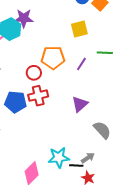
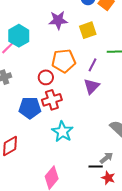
purple star: (24, 18) -> (58, 20), moved
purple triangle: (80, 104) -> (91, 86), moved
cyan star: (59, 157) -> (62, 132), moved, turned -30

